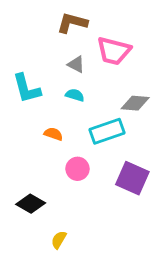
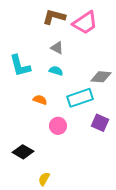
pink trapezoid: (114, 51) -> (85, 23), moved, turned -48
purple square: (132, 178) -> (100, 123), moved, size x0.7

